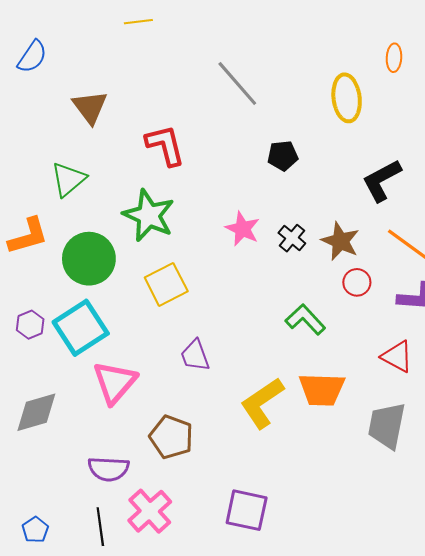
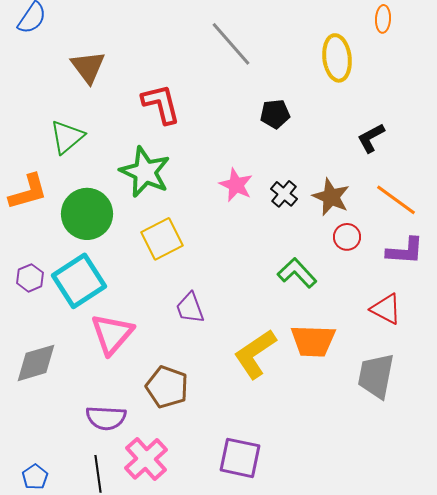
black L-shape: (382, 180) -> (371, 138), size x0.7

